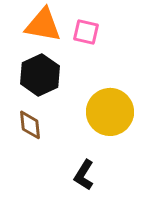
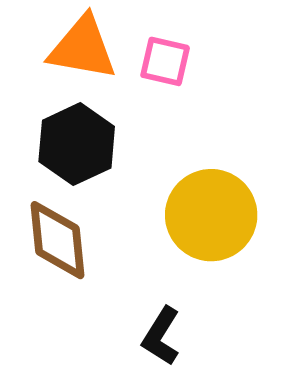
brown diamond: (30, 125) -> (57, 240), size x1.4

